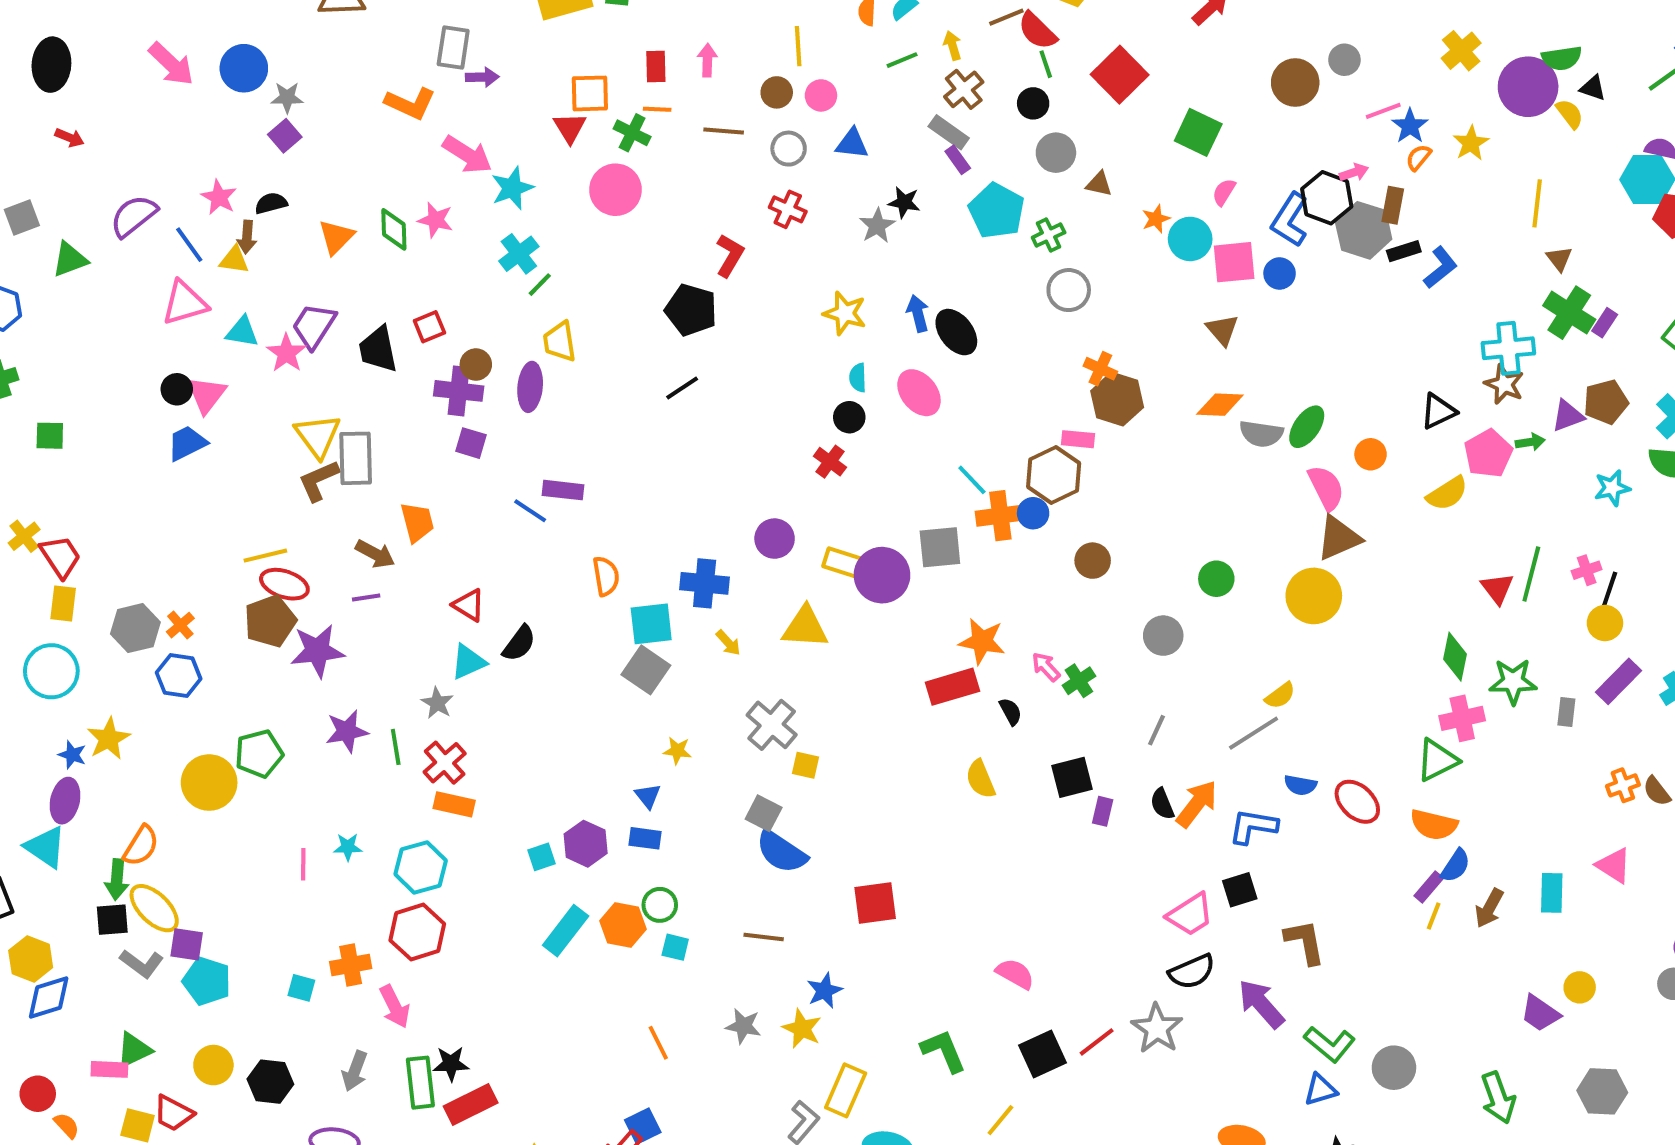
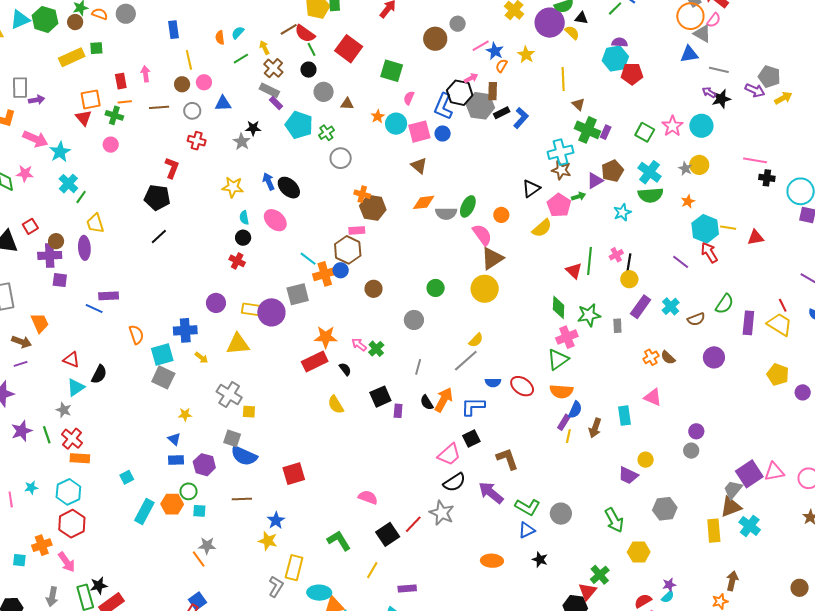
pink circle: (615, 190) -> (111, 145), size x0.6
purple hexagon: (586, 844) -> (204, 465), moved
gray star: (743, 1026) -> (207, 546), moved

